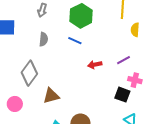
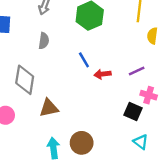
blue line: (75, 41) -> (84, 60), moved, turned 32
gray diamond: (29, 73) -> (25, 80), turned -30

